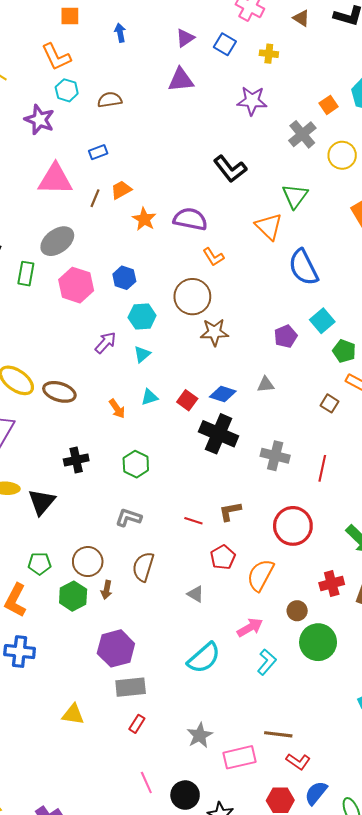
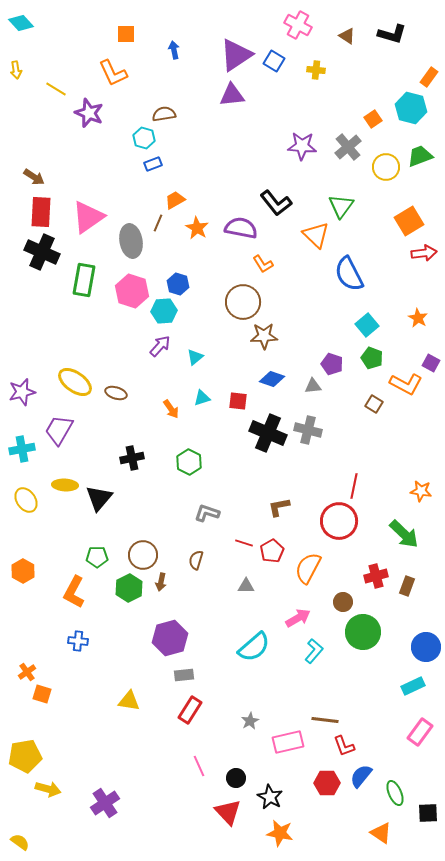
purple triangle: (185, 38) -> (236, 55), size x1.8
cyan hexagon: (67, 90) -> (144, 138), moved
purple star: (252, 101) -> (302, 146), moved
purple star: (40, 120) -> (89, 113), moved
black L-shape: (230, 169) -> (276, 203), moved
pink triangle: (55, 179) -> (88, 217), moved, turned -36
brown line: (95, 198) -> (158, 223), moved
gray ellipse: (57, 241) -> (131, 241), moved, turned -64
green rectangle: (26, 274) -> (84, 280), size x1.4
cyan hexagon: (142, 317) -> (164, 311), moved
purple pentagon: (286, 336) -> (332, 364), moved, turned -30
green pentagon: (344, 351) -> (372, 358), moved
brown ellipse: (59, 392) -> (116, 393), size x0.7
blue diamond: (223, 394) -> (272, 379), moved
red square: (187, 400) -> (238, 401), turned -30
gray cross: (275, 456) -> (308, 430), moved
red line: (322, 468) -> (354, 486), moved
gray L-shape: (129, 518) -> (207, 513), moved
red line: (193, 521) -> (244, 543), moved
brown semicircle: (143, 567) -> (196, 560), size x0.7
gray triangle: (196, 594) -> (246, 586), turned -30
blue cross: (20, 652) -> (78, 641), size x0.7
gray rectangle: (131, 687) -> (184, 675), size x0.7
red rectangle: (137, 724) -> (190, 710), size x1.5
gray star: (200, 735) -> (250, 721), size x0.7
red L-shape: (298, 762) -> (344, 746), turned 35
black circle: (185, 795) -> (236, 778), size x0.7

